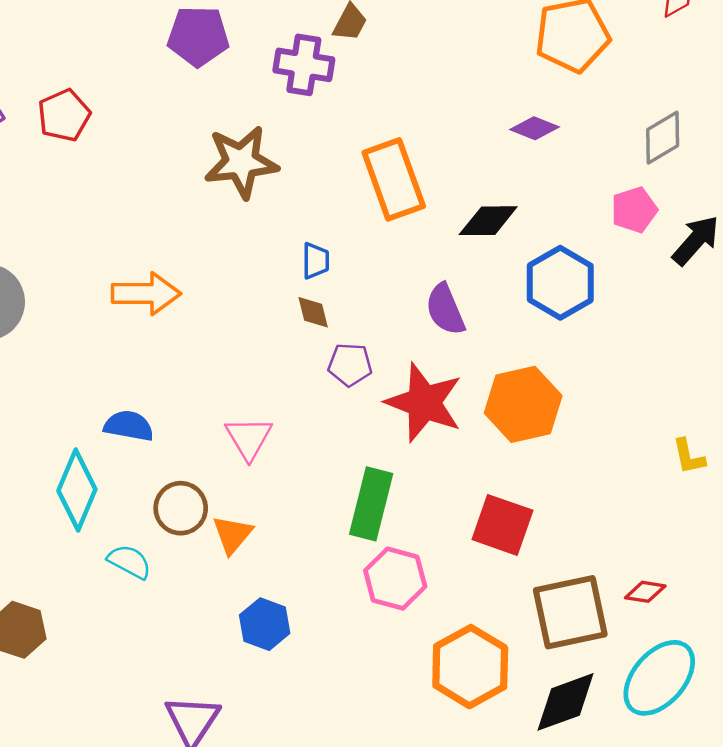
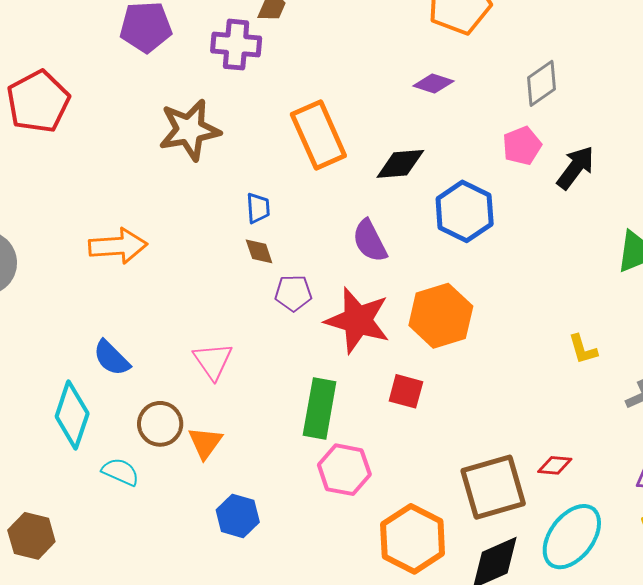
red pentagon: (64, 115) -> (38, 102), size x1.4
blue semicircle: (129, 426) -> (111, 358), turned -141
red square: (502, 525) -> (406, 391), moved, size x0.7

